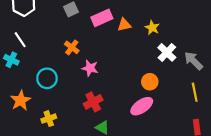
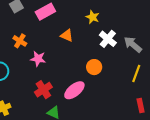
orange triangle: (124, 25) -> (67, 35), moved, turned 40
yellow line: (195, 92) -> (136, 74), turned 36
pink ellipse: (142, 106) -> (74, 90), moved

